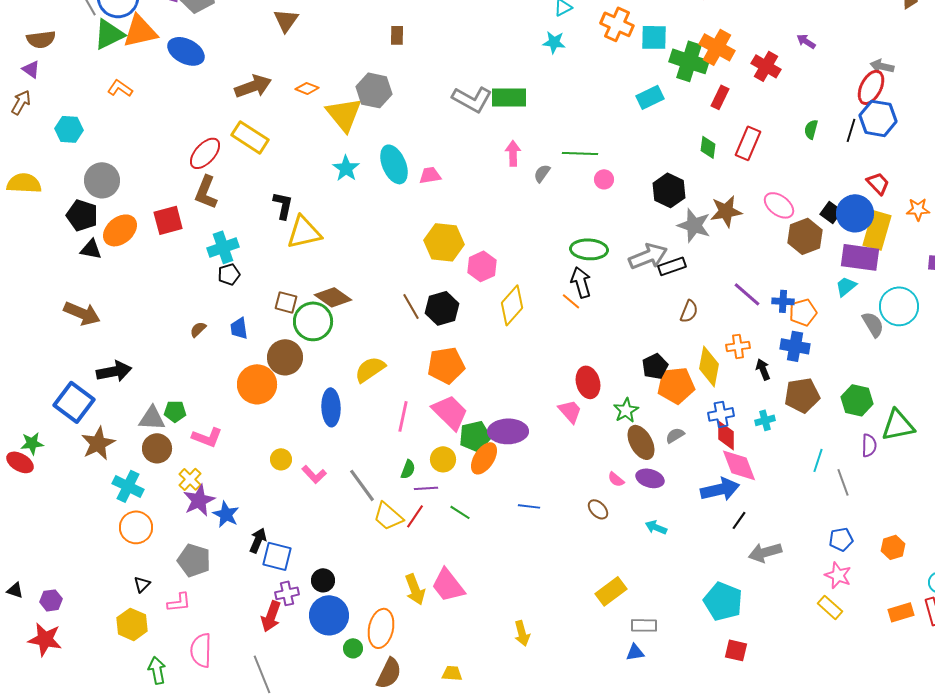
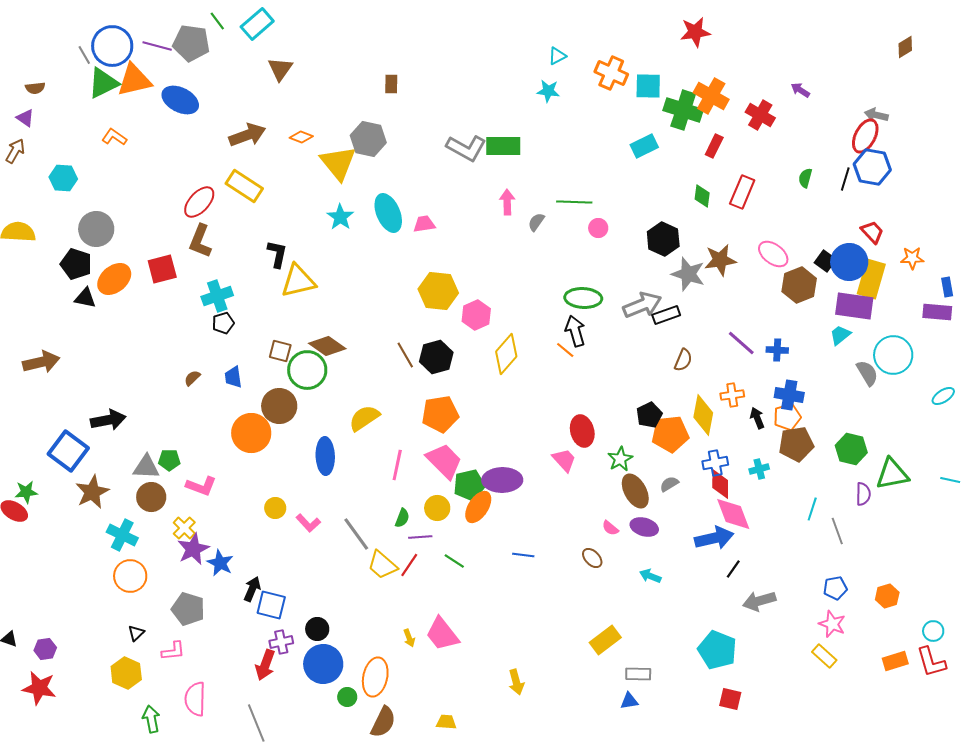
brown semicircle: (41, 39) -> (35, 88), size x0.7
orange pentagon: (803, 312) -> (787, 417), moved
brown arrow: (82, 313) -> (41, 362), moved, turned -36
yellow arrow: (415, 589) -> (409, 638), size x0.6

